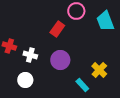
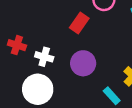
white circle: (25, 80) -> (38, 89), size x1.5

